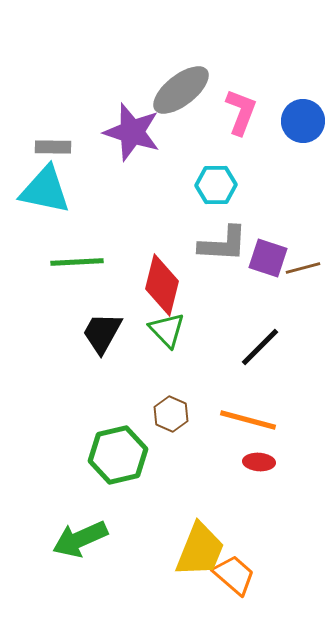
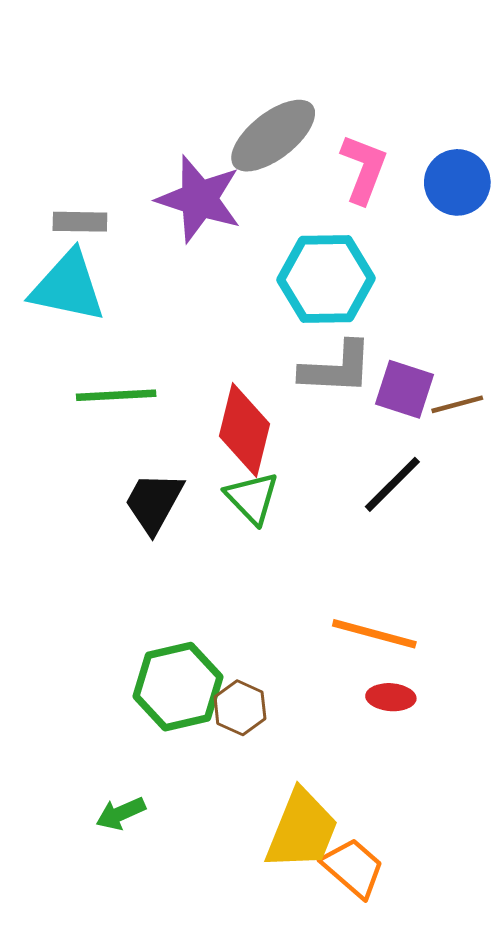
cyan hexagon: (216, 185) -> (326, 279), size x1.5
black line: (260, 347) -> (392, 484), moved
brown hexagon: (171, 414) -> (240, 708), moved
green arrow: (80, 539) -> (121, 813), size x0.6

